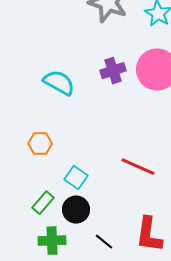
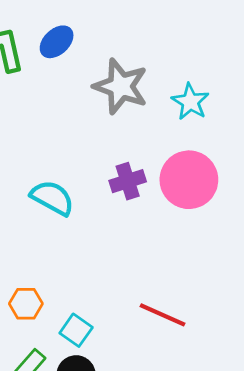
orange hexagon: (40, 144) -> (26, 304), moved

